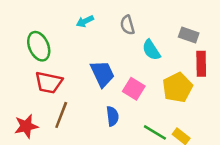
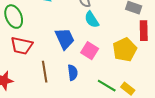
cyan semicircle: (151, 50) -> (92, 20), moved
brown line: (61, 115) -> (45, 72), moved, turned -30

